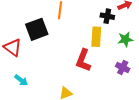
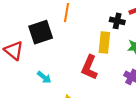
cyan arrow: (21, 80) -> (44, 77), moved

